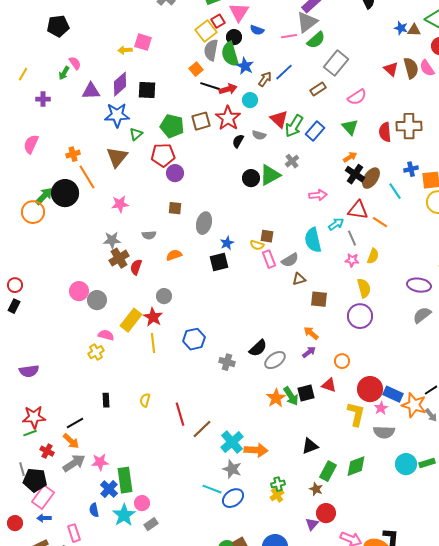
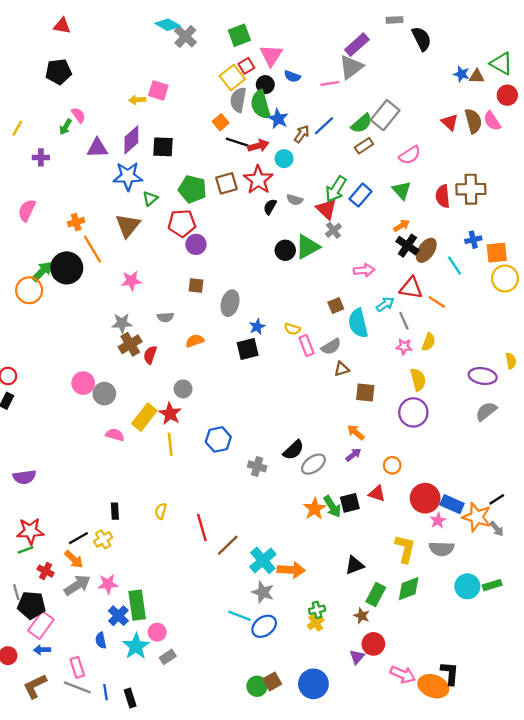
green semicircle: (316, 40) -> (362, 123), moved
red triangle: (279, 119) -> (326, 209), moved
brown square: (267, 236) -> (336, 306), moved, turned -32
yellow cross: (96, 352) -> (103, 539), moved
yellow L-shape: (356, 414) -> (405, 549), moved

